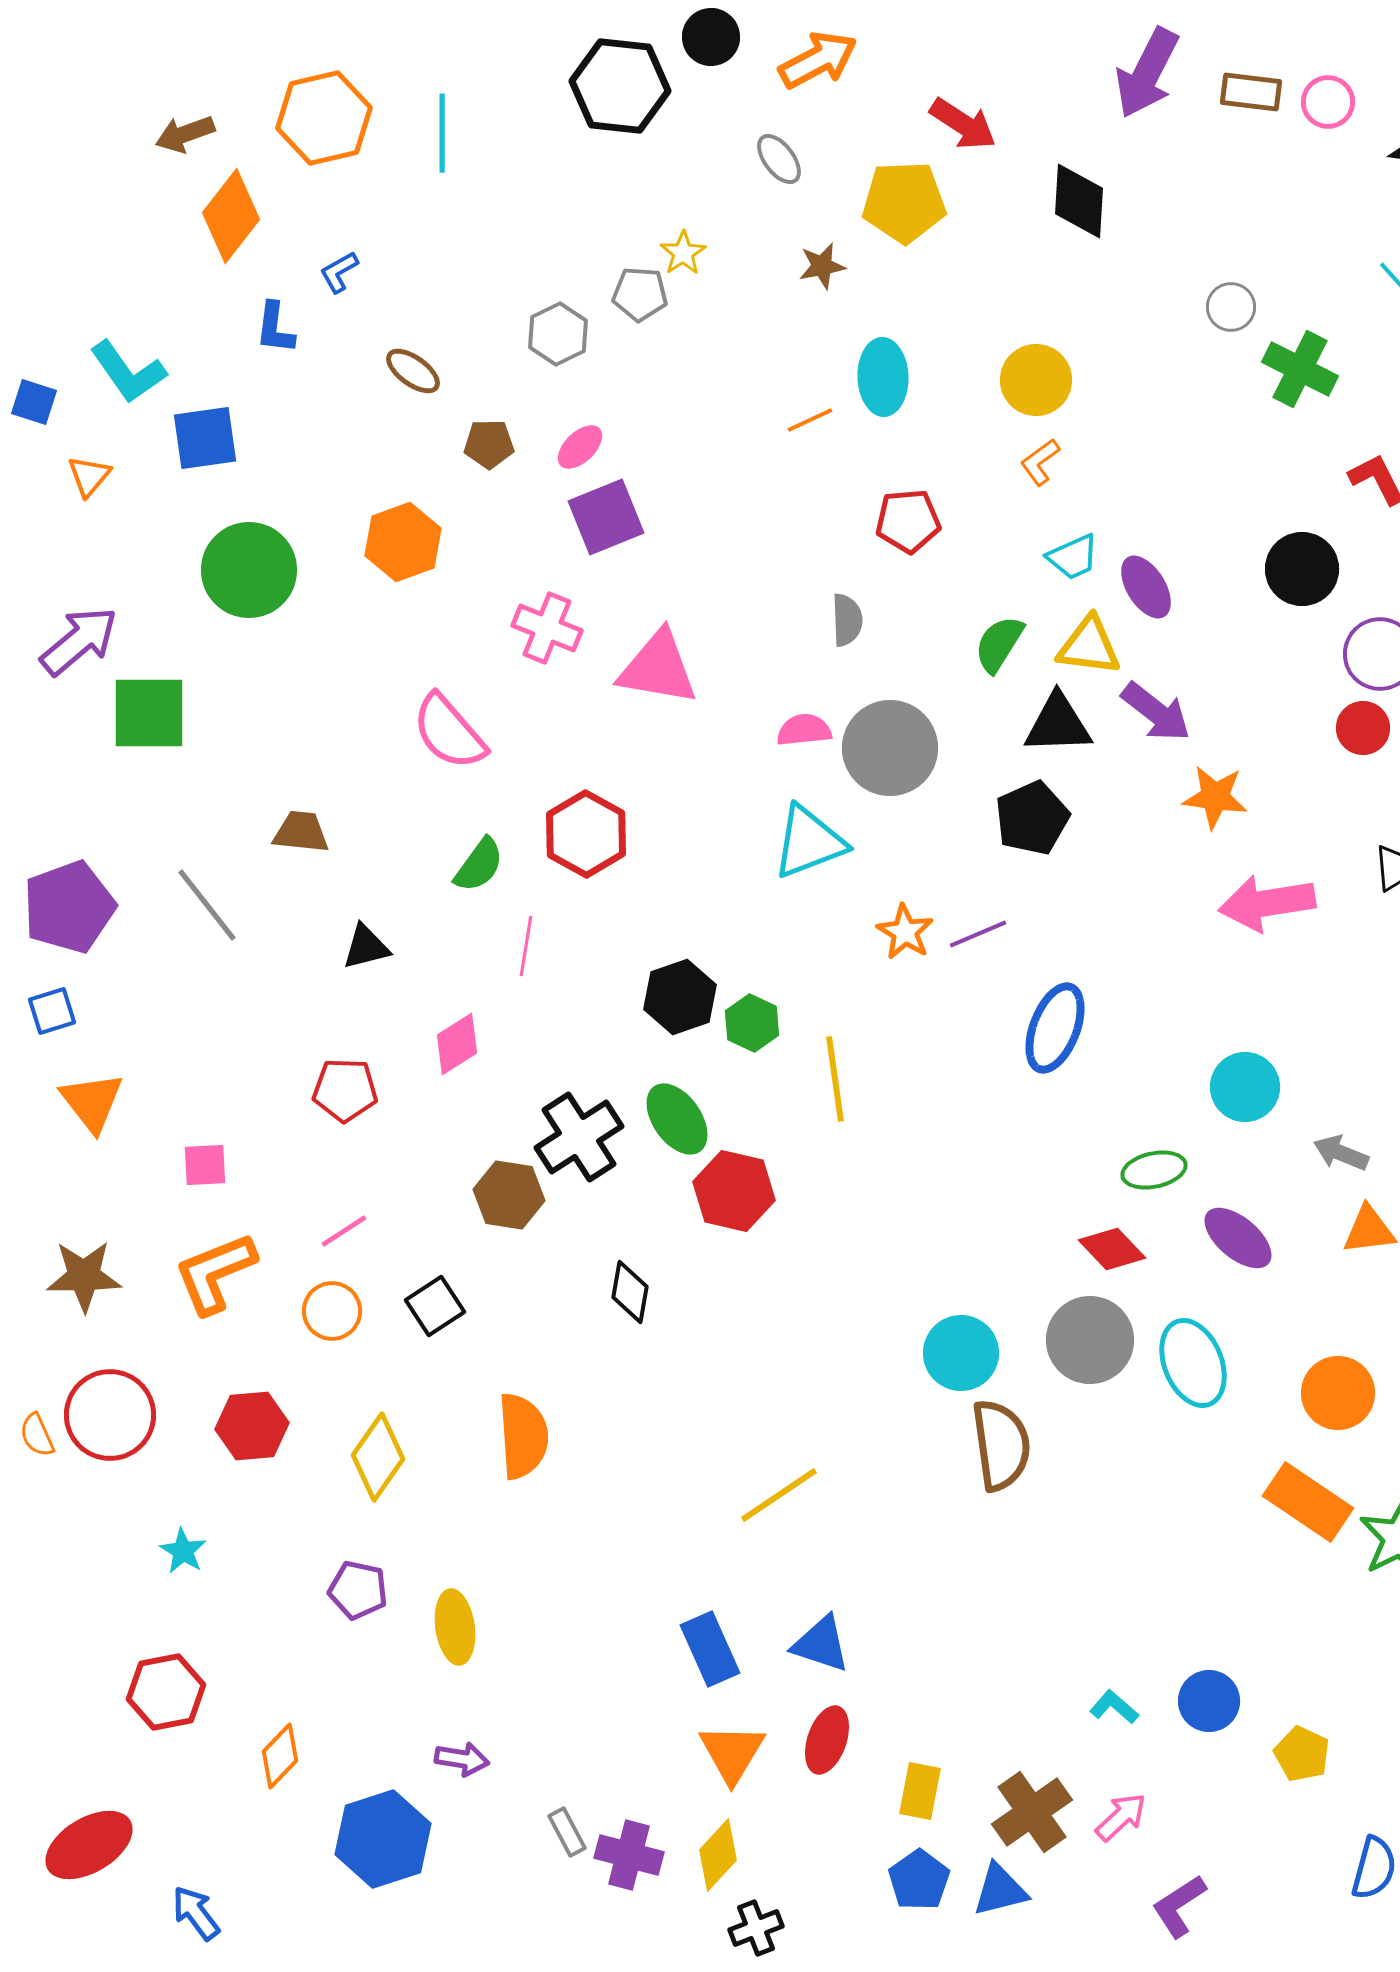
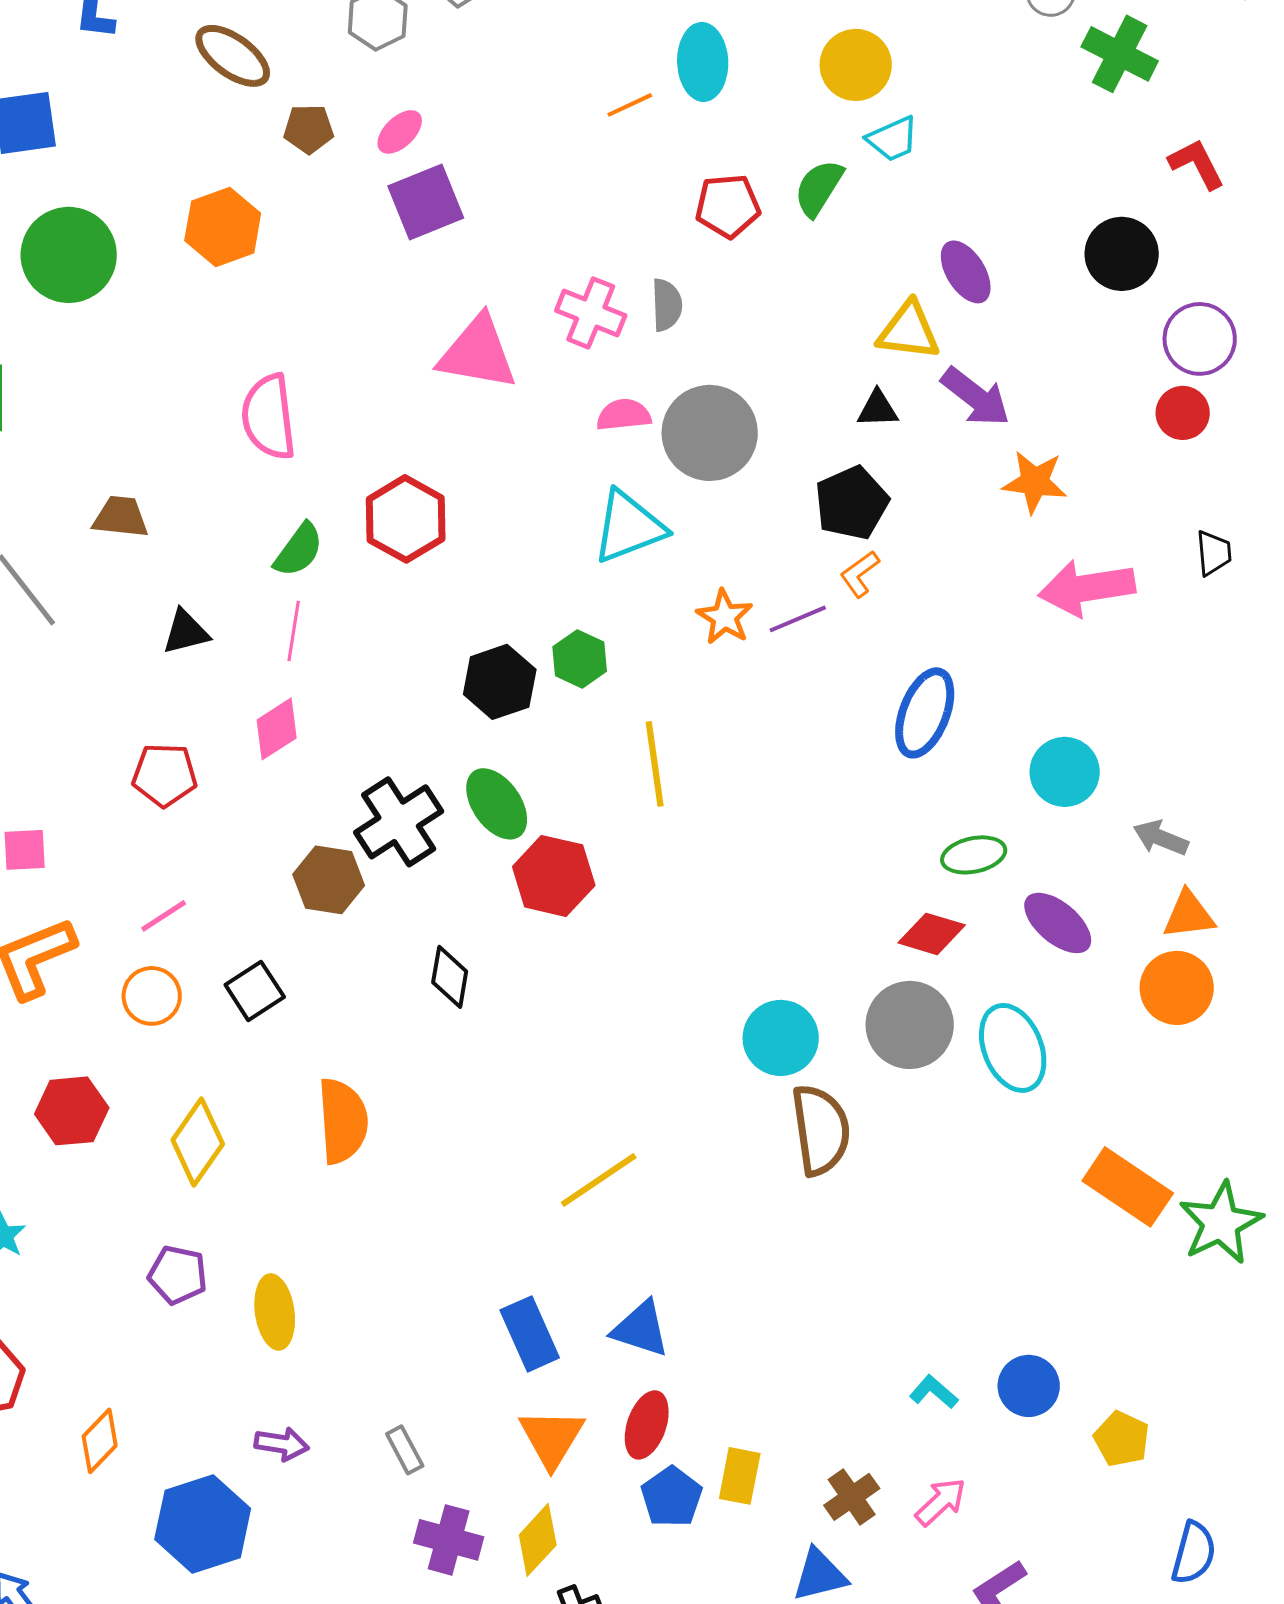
brown ellipse: (413, 371) -> (233, 56), size x1.4
orange L-shape: (1040, 462) -> (860, 574), moved
cyan trapezoid: (1073, 557) -> (893, 139), moved
pink cross: (547, 628) -> (591, 313), moved
green semicircle: (999, 644) -> (819, 188), moved
black triangle: (1058, 724) -> (878, 409), size x0.6
pink semicircle: (449, 732) -> (269, 417), turned 34
pink line: (526, 946) -> (294, 631), moved
green hexagon: (752, 1023) -> (580, 659), moved
blue ellipse: (1055, 1028) -> (925, 713), moved
red diamond: (1112, 1249) -> (932, 934), turned -30
orange circle: (1338, 1393) -> (1177, 988), moved
brown cross: (1032, 1812) -> (852, 1497), size x0.7
gray rectangle: (567, 1832) -> (405, 1450), moved
blue pentagon: (919, 1880) -> (672, 1497), moved

